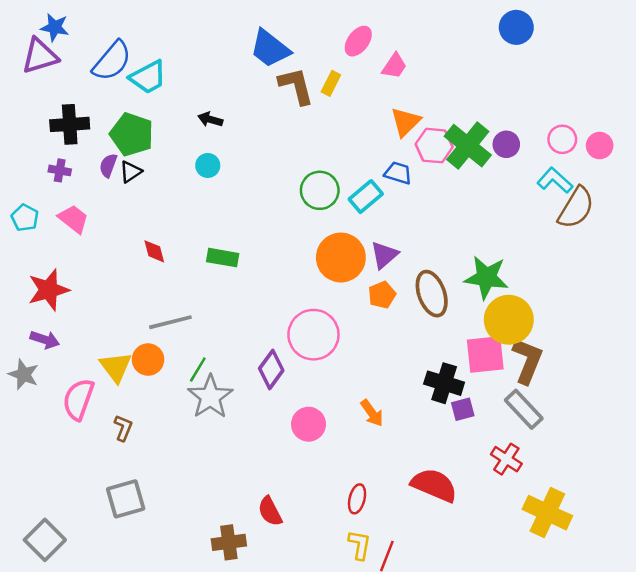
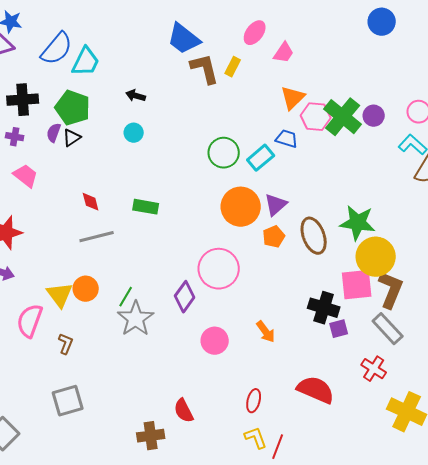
cyan trapezoid: (148, 77) -> (86, 62), turned -36
gray line: (170, 322) -> (97, 237), moved
yellow L-shape: (360, 545) -> (256, 438), turned -30

